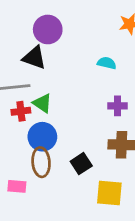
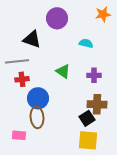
purple circle: (48, 29) -> (57, 18), moved
green triangle: (42, 103) -> (63, 71), moved
black square: (81, 164) -> (87, 118), moved

